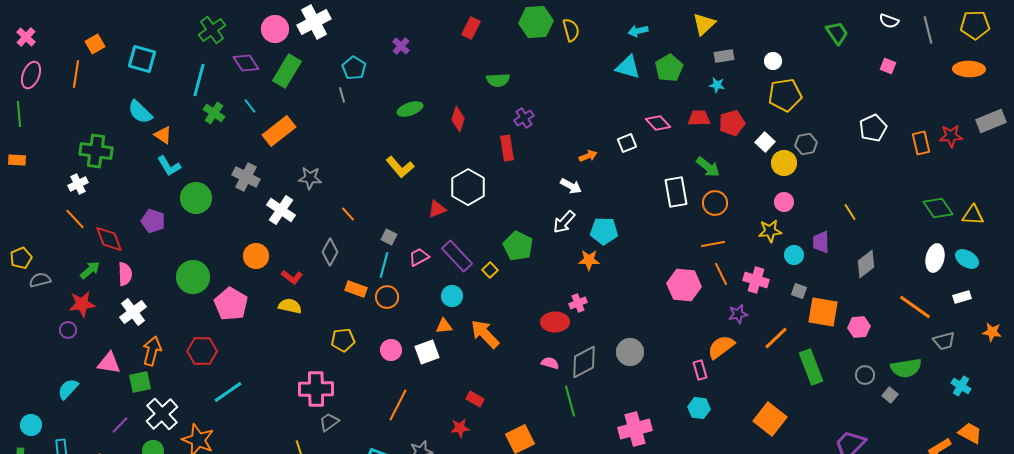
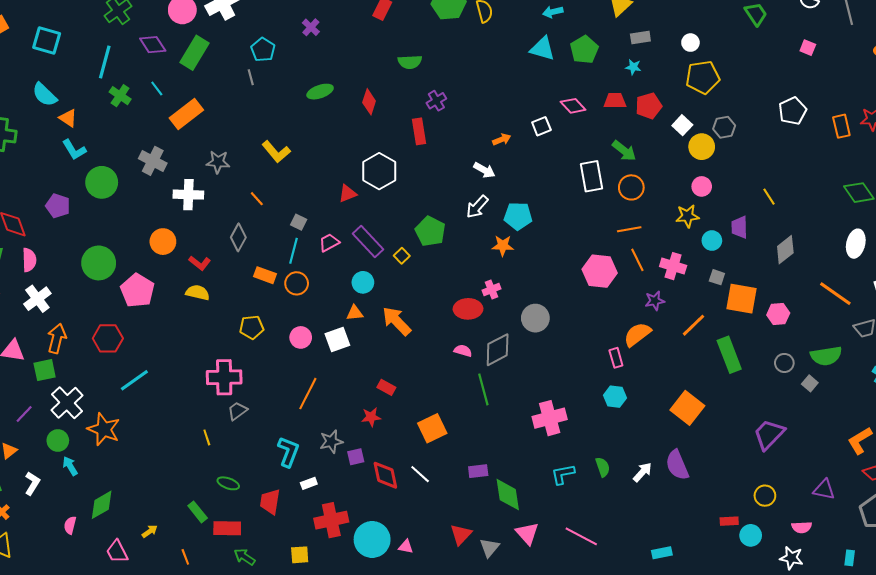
yellow L-shape: (400, 167) -> (276, 152), moved
white cross: (281, 210) -> (188, 195), turned -32
gray circle: (630, 352) -> (535, 318), moved

